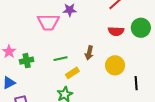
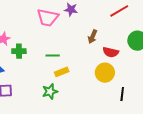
red semicircle: (116, 31) -> (111, 52), moved
brown arrow: (89, 53) -> (93, 37), moved

